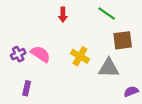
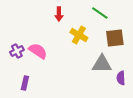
yellow cross: (80, 56) -> (79, 35), moved
purple semicircle: (131, 91) -> (121, 78), moved, turned -72

